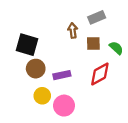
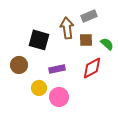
brown arrow: (73, 30) -> (67, 28), size x1.5
black square: (27, 45) -> (39, 40), moved
brown circle: (36, 69) -> (19, 65), moved

